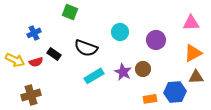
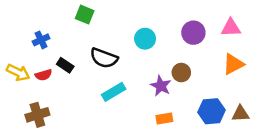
purple circle: (156, 40) -> (193, 33), moved
brown circle: (143, 69) -> (181, 73), moved
purple star: (123, 72) -> (161, 86), moved
brown triangle: (196, 77) -> (241, 114), moved
orange rectangle: (150, 99) -> (164, 118), moved

